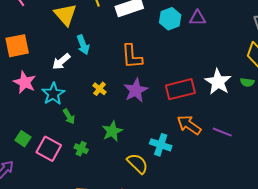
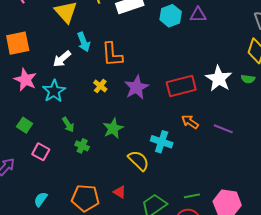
orange L-shape: (132, 56) -> (112, 54), moved
green arrow: (69, 116) -> (68, 125), moved
orange arrow: (189, 125) -> (190, 122), size x0.7
green square: (23, 139) -> (25, 125), moved
pink square: (49, 149) -> (41, 152), moved, size x0.7

